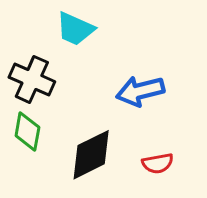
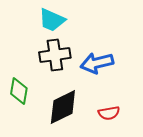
black cross: (32, 79) -> (55, 55), moved, turned -32

